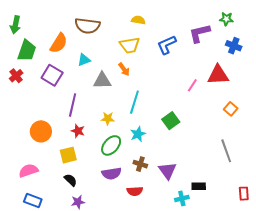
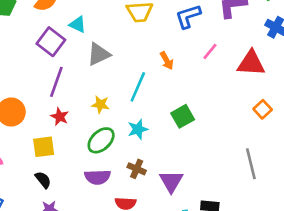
cyan triangle: (84, 60) -> (78, 24), turned 40
orange arrow: (124, 69) -> (167, 61), moved
purple square: (52, 75) -> (51, 42), moved
gray triangle: (102, 81) -> (99, 54), turned -30
pink line: (192, 85) -> (210, 51), moved

